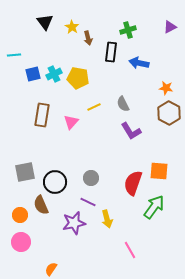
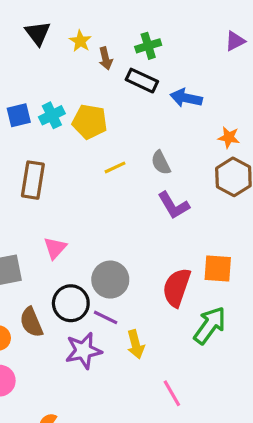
green cross: (128, 30) -> (148, 46), moved
black rectangle: (111, 52) -> (142, 81), turned -72
pink triangle: (71, 122) -> (55, 248), moved
gray circle: (91, 178) -> (110, 280), size x1.5
black circle: (55, 182) -> (71, 303), moved

